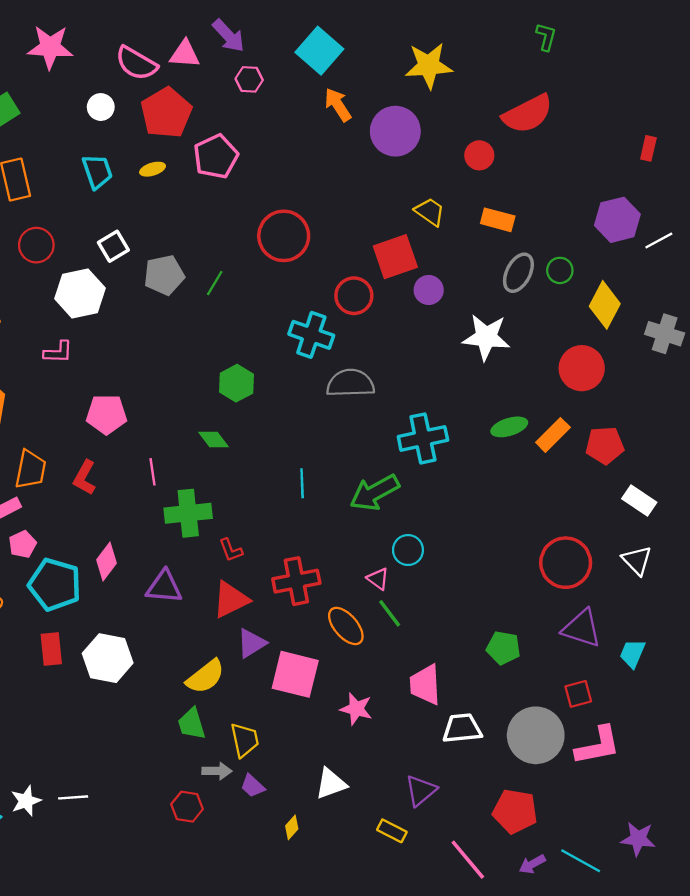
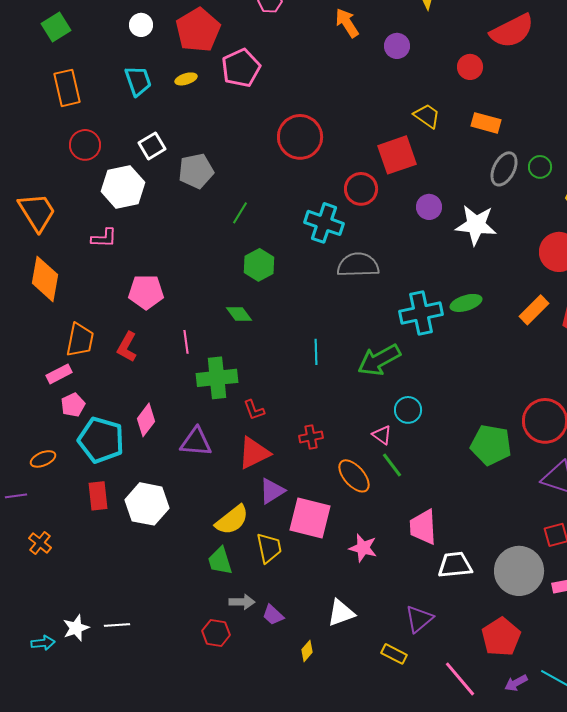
purple circle: (395, 131) -> (397, 46), size x0.6
green line: (215, 283) -> (240, 213), moved
purple circle: (429, 290) -> (429, 207), moved
green ellipse: (509, 427) -> (466, 303), moved
red cross: (296, 581) -> (311, 437), size x0.6
green pentagon: (503, 648) -> (491, 445), moved, size x1.4
yellow trapezoid: (245, 740) -> (269, 548), moved
red pentagon: (515, 811) -> (501, 637), turned 30

